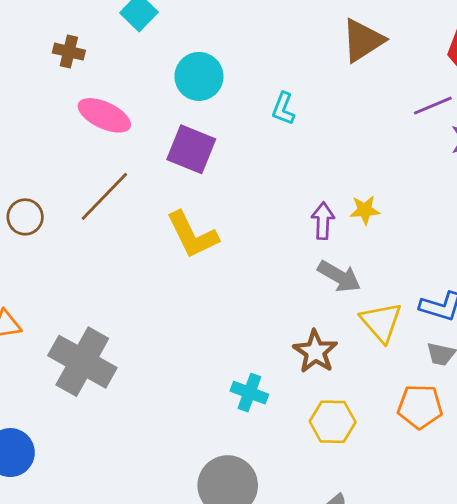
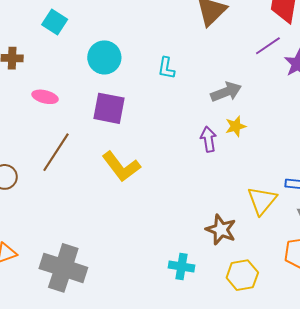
pink ellipse: (104, 115) -> (45, 97), size x0.7
gray arrow: (339, 276) -> (226, 92), moved, turned -40
yellow triangle: (381, 322) -> (262, 201), turned 32

